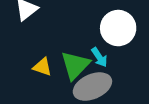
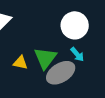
cyan arrow: (99, 57) -> (77, 54), moved

